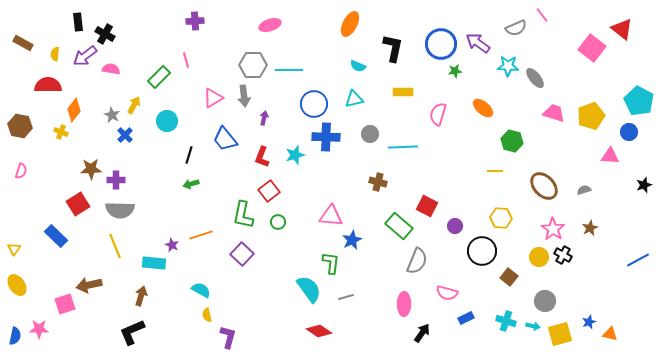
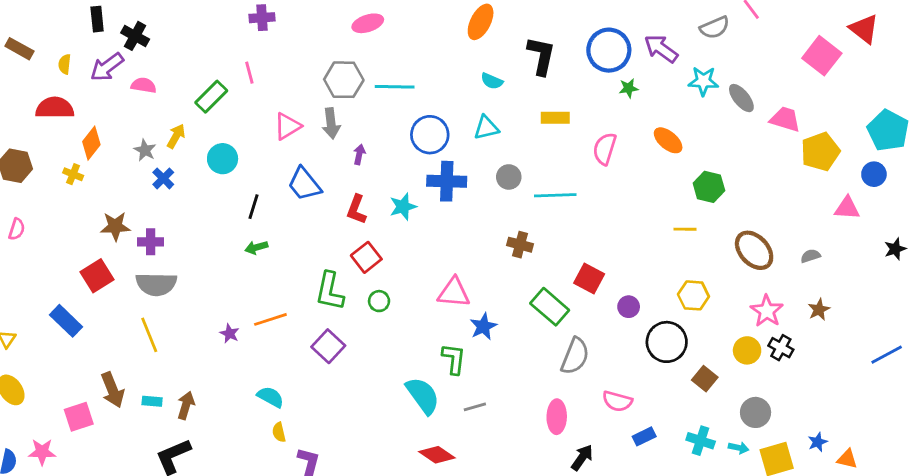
pink trapezoid: (554, 113) -> (785, 119), moved
cyan rectangle: (154, 263) -> (152, 401), moved, size x0.6
brown arrow: (89, 285) -> (113, 390), turned -100

